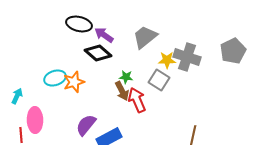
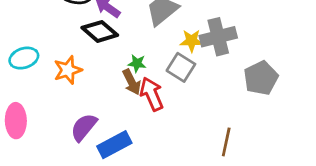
gray pentagon: (233, 51) -> (261, 78), moved
gray cross: (187, 57) -> (218, 37), turned -32
cyan ellipse: (55, 78) -> (24, 58), moved

